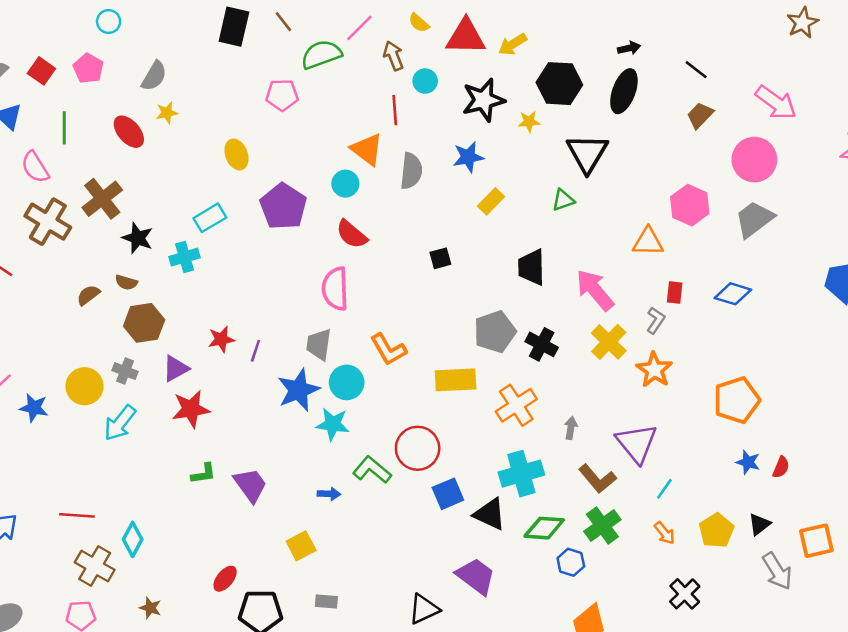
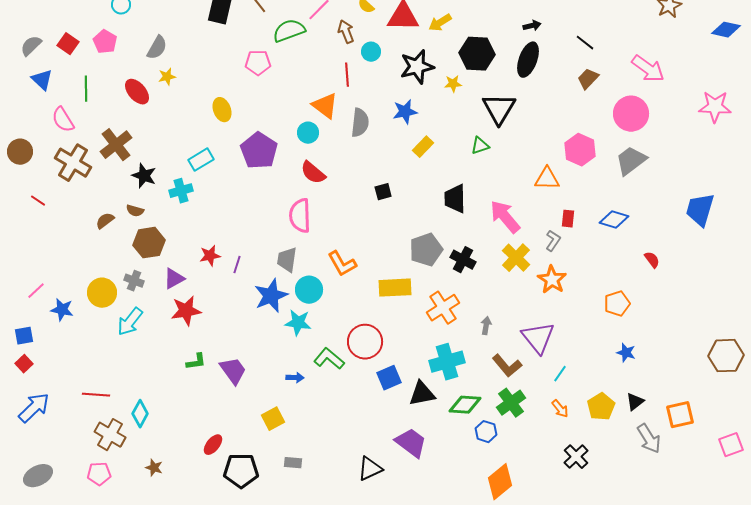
orange pentagon: (737, 400) -> (617, 304), size x0.7
red semicircle: (781, 467) -> (652, 260), moved, turned -60
black triangle: (490, 514) -> (422, 394), turned -36

